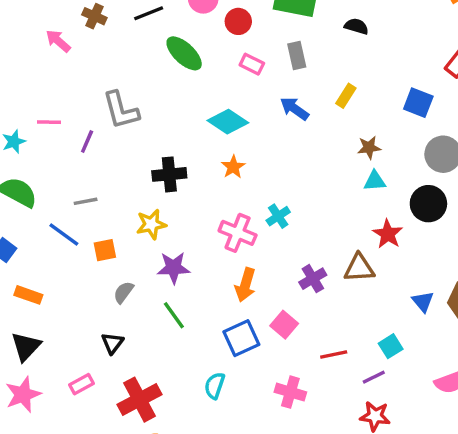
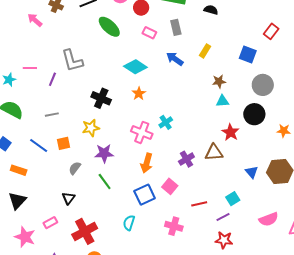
black cross: (169, 174) -> (101, 98), turned 30
blue line: (64, 235) -> (39, 146), moved
pink star: (23, 394) -> (25, 237), moved, turned -30

